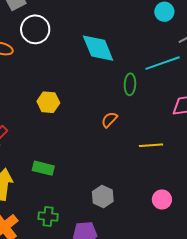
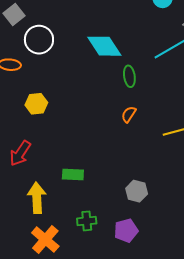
green ellipse: (130, 84) -> (129, 76), moved
yellow hexagon: (48, 102) -> (36, 104), moved

